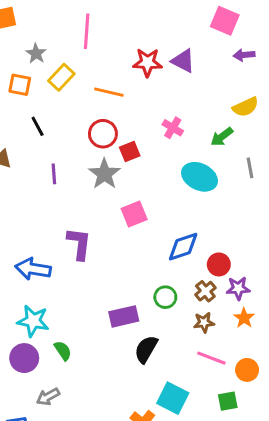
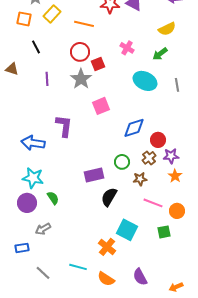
yellow semicircle: (246, 107) -> (167, 29), moved
gray line: (250, 168) -> (177, 85), moved
brown star: (204, 322) -> (140, 179), moved

